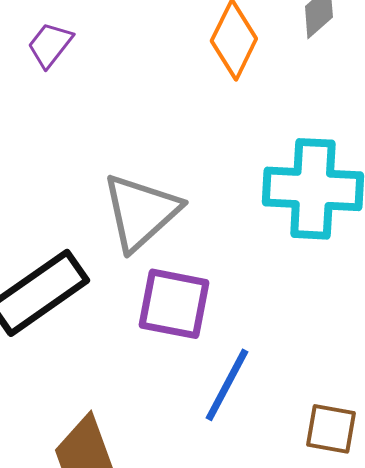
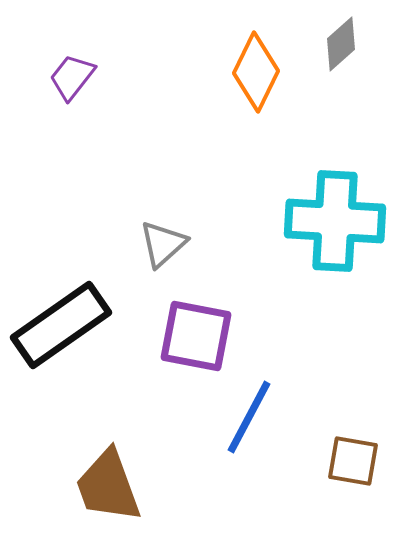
gray triangle: (141, 212) -> (163, 244), size x0.6

